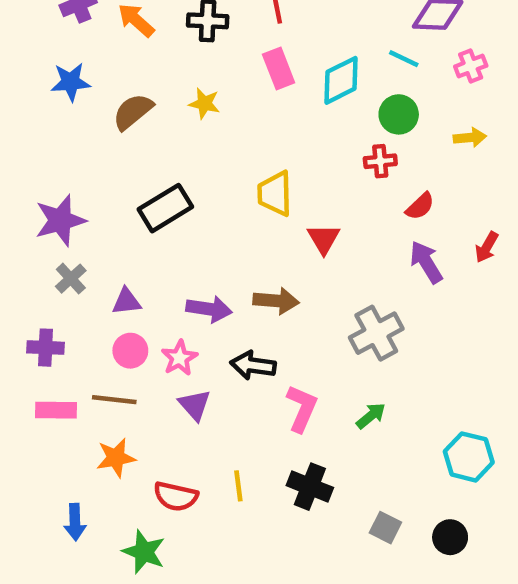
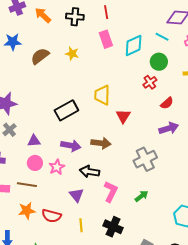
red cross: (380, 161) -> (150, 82), turned -32
black rectangle: (165, 208) -> (66, 110), moved
purple arrow: (426, 262) -> (169, 128), turned 102
purple triangle: (195, 405) -> (76, 195), moved
red semicircle: (176, 496) -> (51, 216), moved

